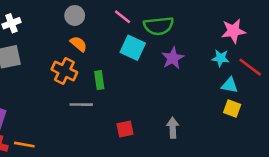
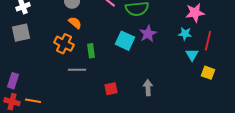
cyan square: (133, 48) -> (125, 41), moved
red line: (250, 67) -> (208, 41), turned 66
cyan triangle: (230, 85) -> (192, 55), turned 48
yellow square: (232, 108) -> (208, 73), moved

